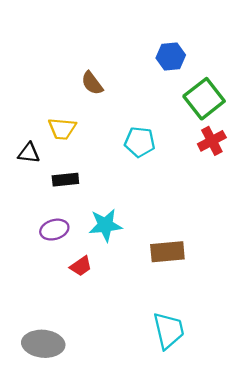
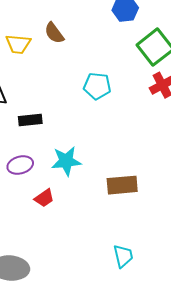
yellow trapezoid: (62, 129) -> (18, 44), moved
cyan trapezoid: (169, 330) -> (123, 256), size x0.7

